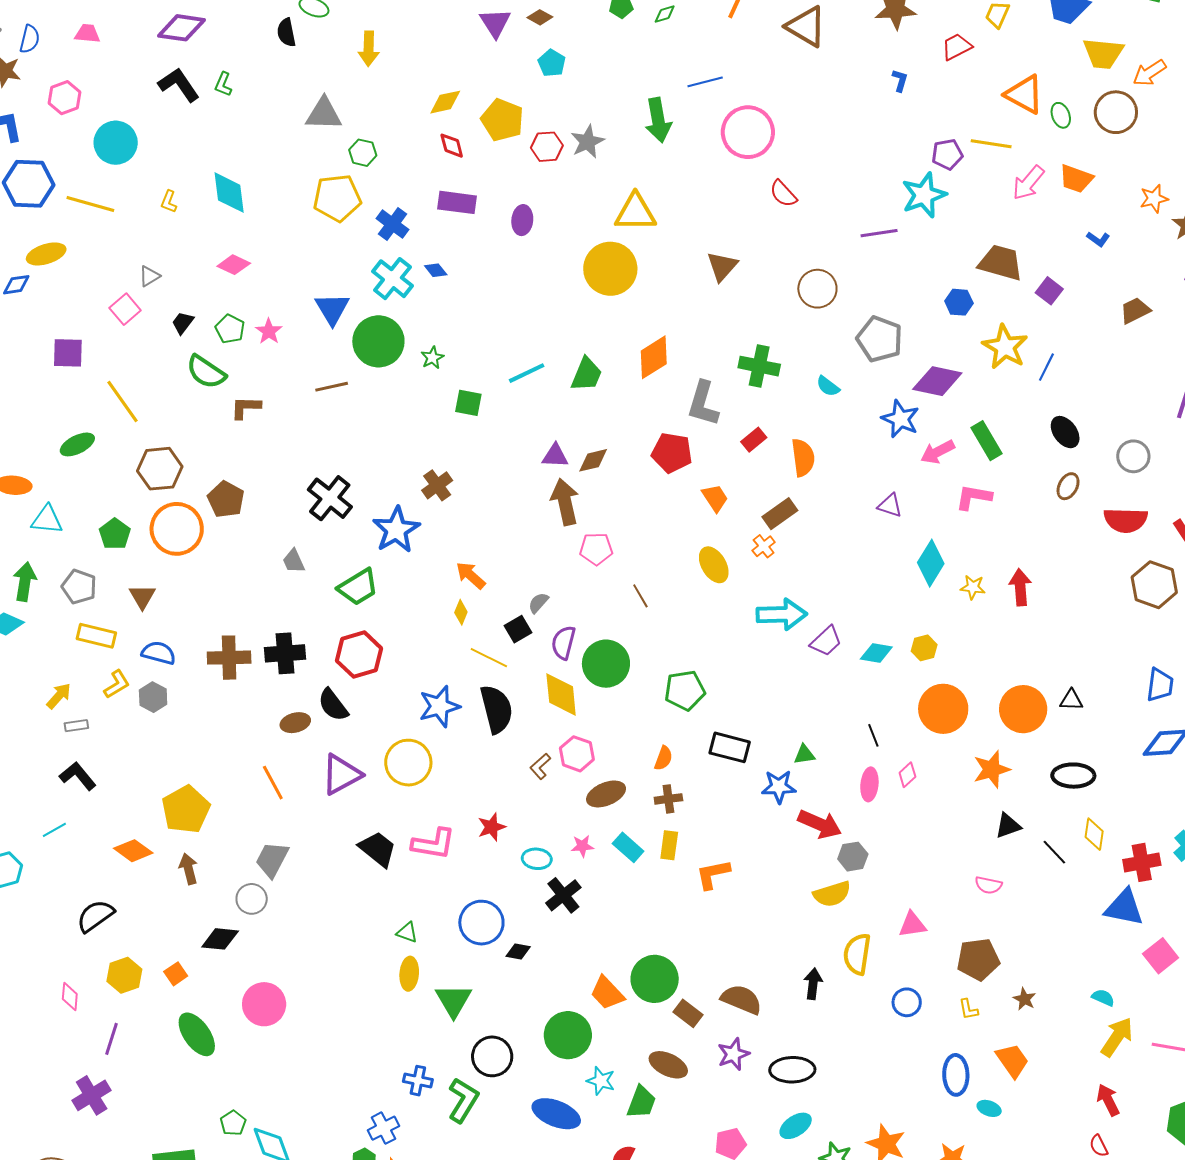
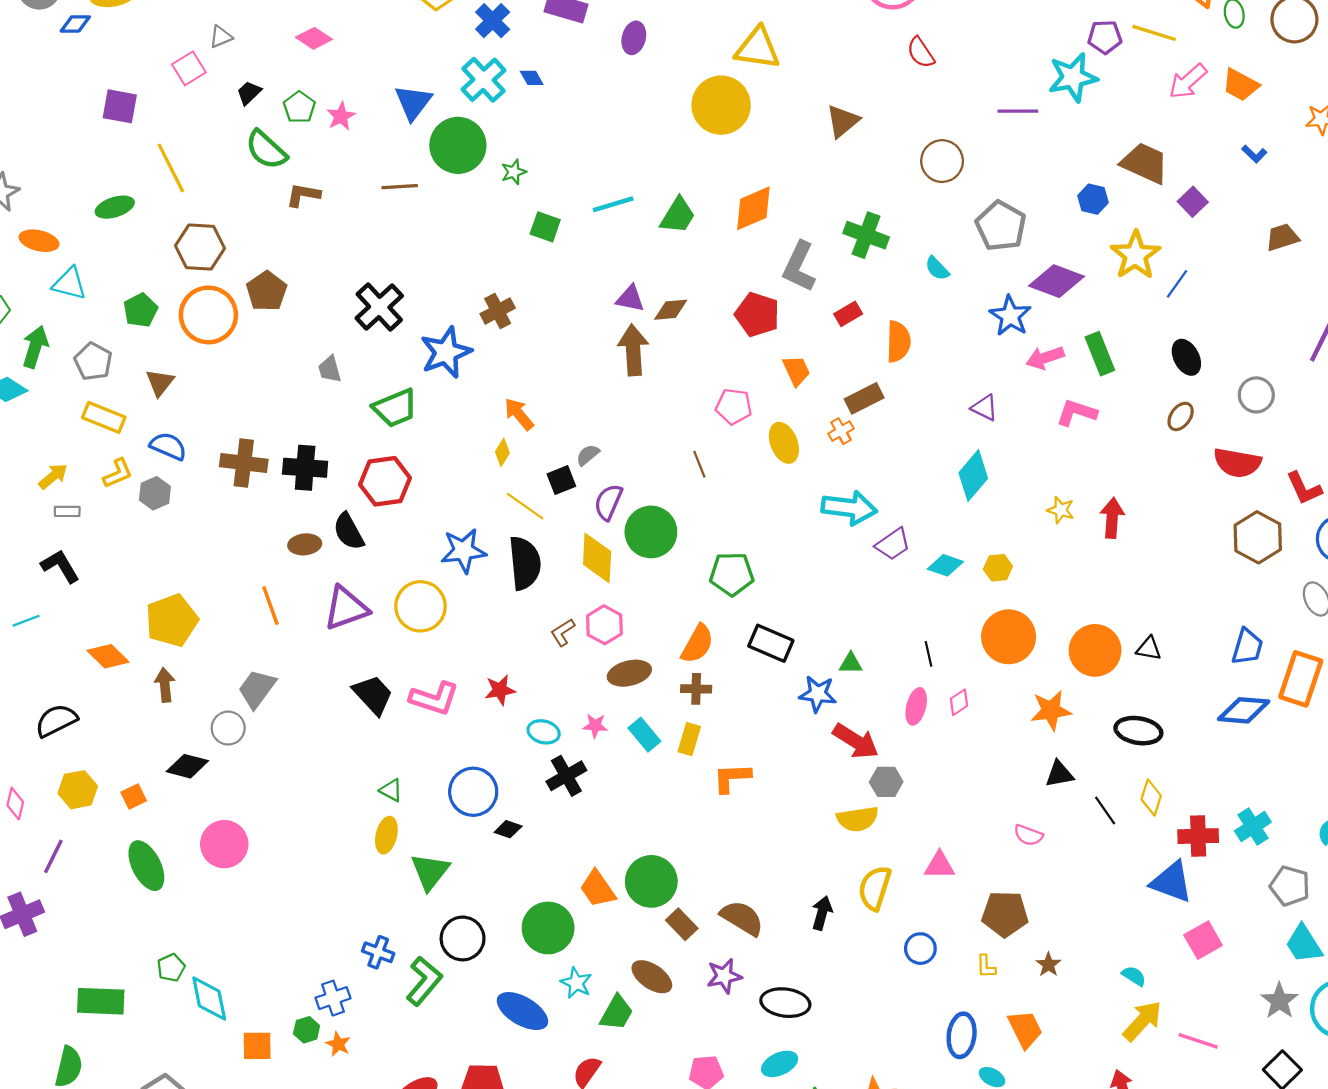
pink pentagon: (596, 549) -> (734, 406), moved
cyan diamond: (931, 563) -> (973, 476), moved
orange semicircle: (663, 758) -> (697, 644), size x1.5

